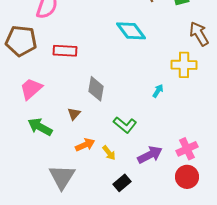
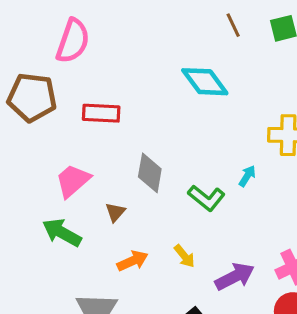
pink trapezoid: (31, 89) -> (73, 181), moved
green L-shape: (125, 125) -> (206, 198), moved
yellow arrow: (109, 153) -> (184, 256), moved

